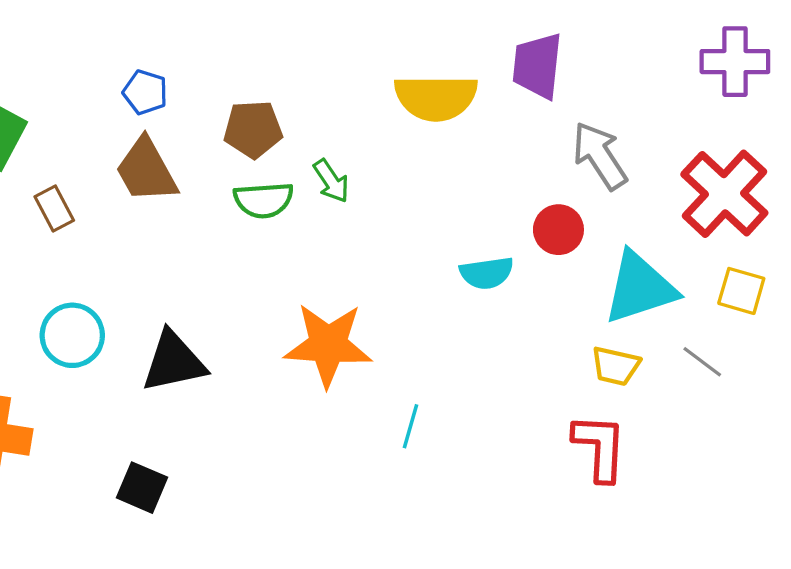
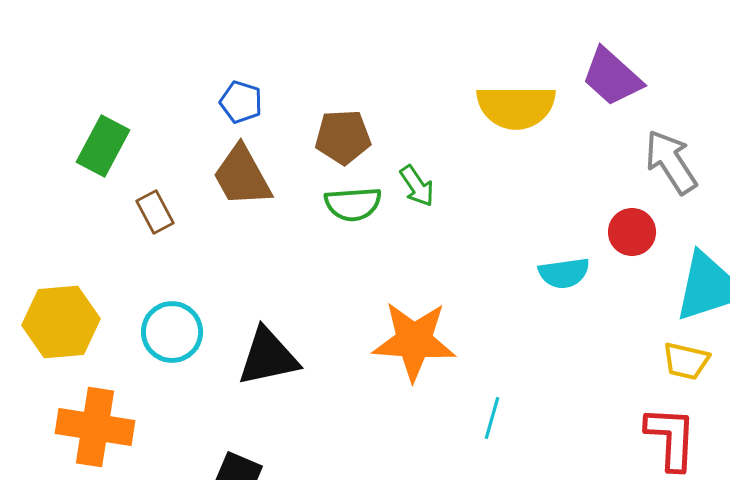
purple trapezoid: (537, 66) -> (612, 77), turned -54

